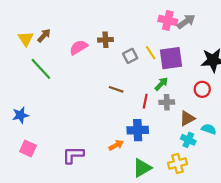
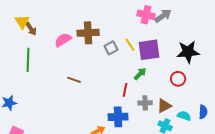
brown arrow: (44, 36) -> (31, 29), turned 104
yellow triangle: (26, 39) -> (22, 22), moved
brown cross: (105, 40) -> (88, 33), size x1.5
green line: (41, 69) -> (28, 60), turned 45
brown line: (116, 89) -> (74, 80), moved
gray cross: (167, 102) -> (145, 103), moved

